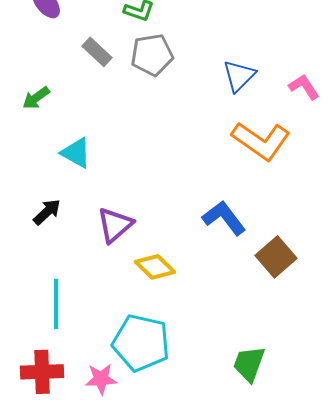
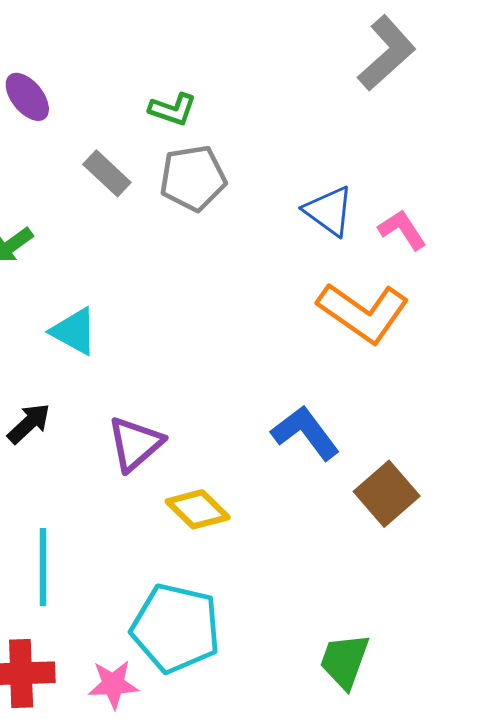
blue triangle: (239, 76) -> (329, 211), turned -39
pink L-shape: (304, 87) -> (402, 230), moved

